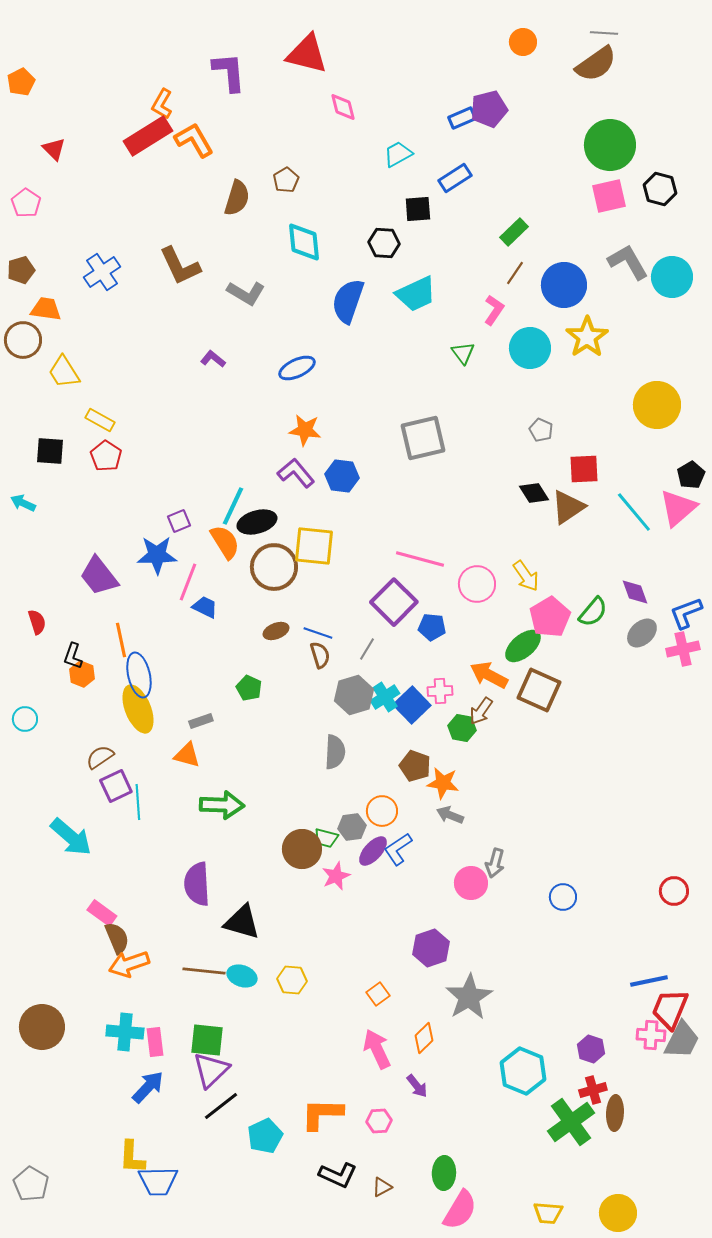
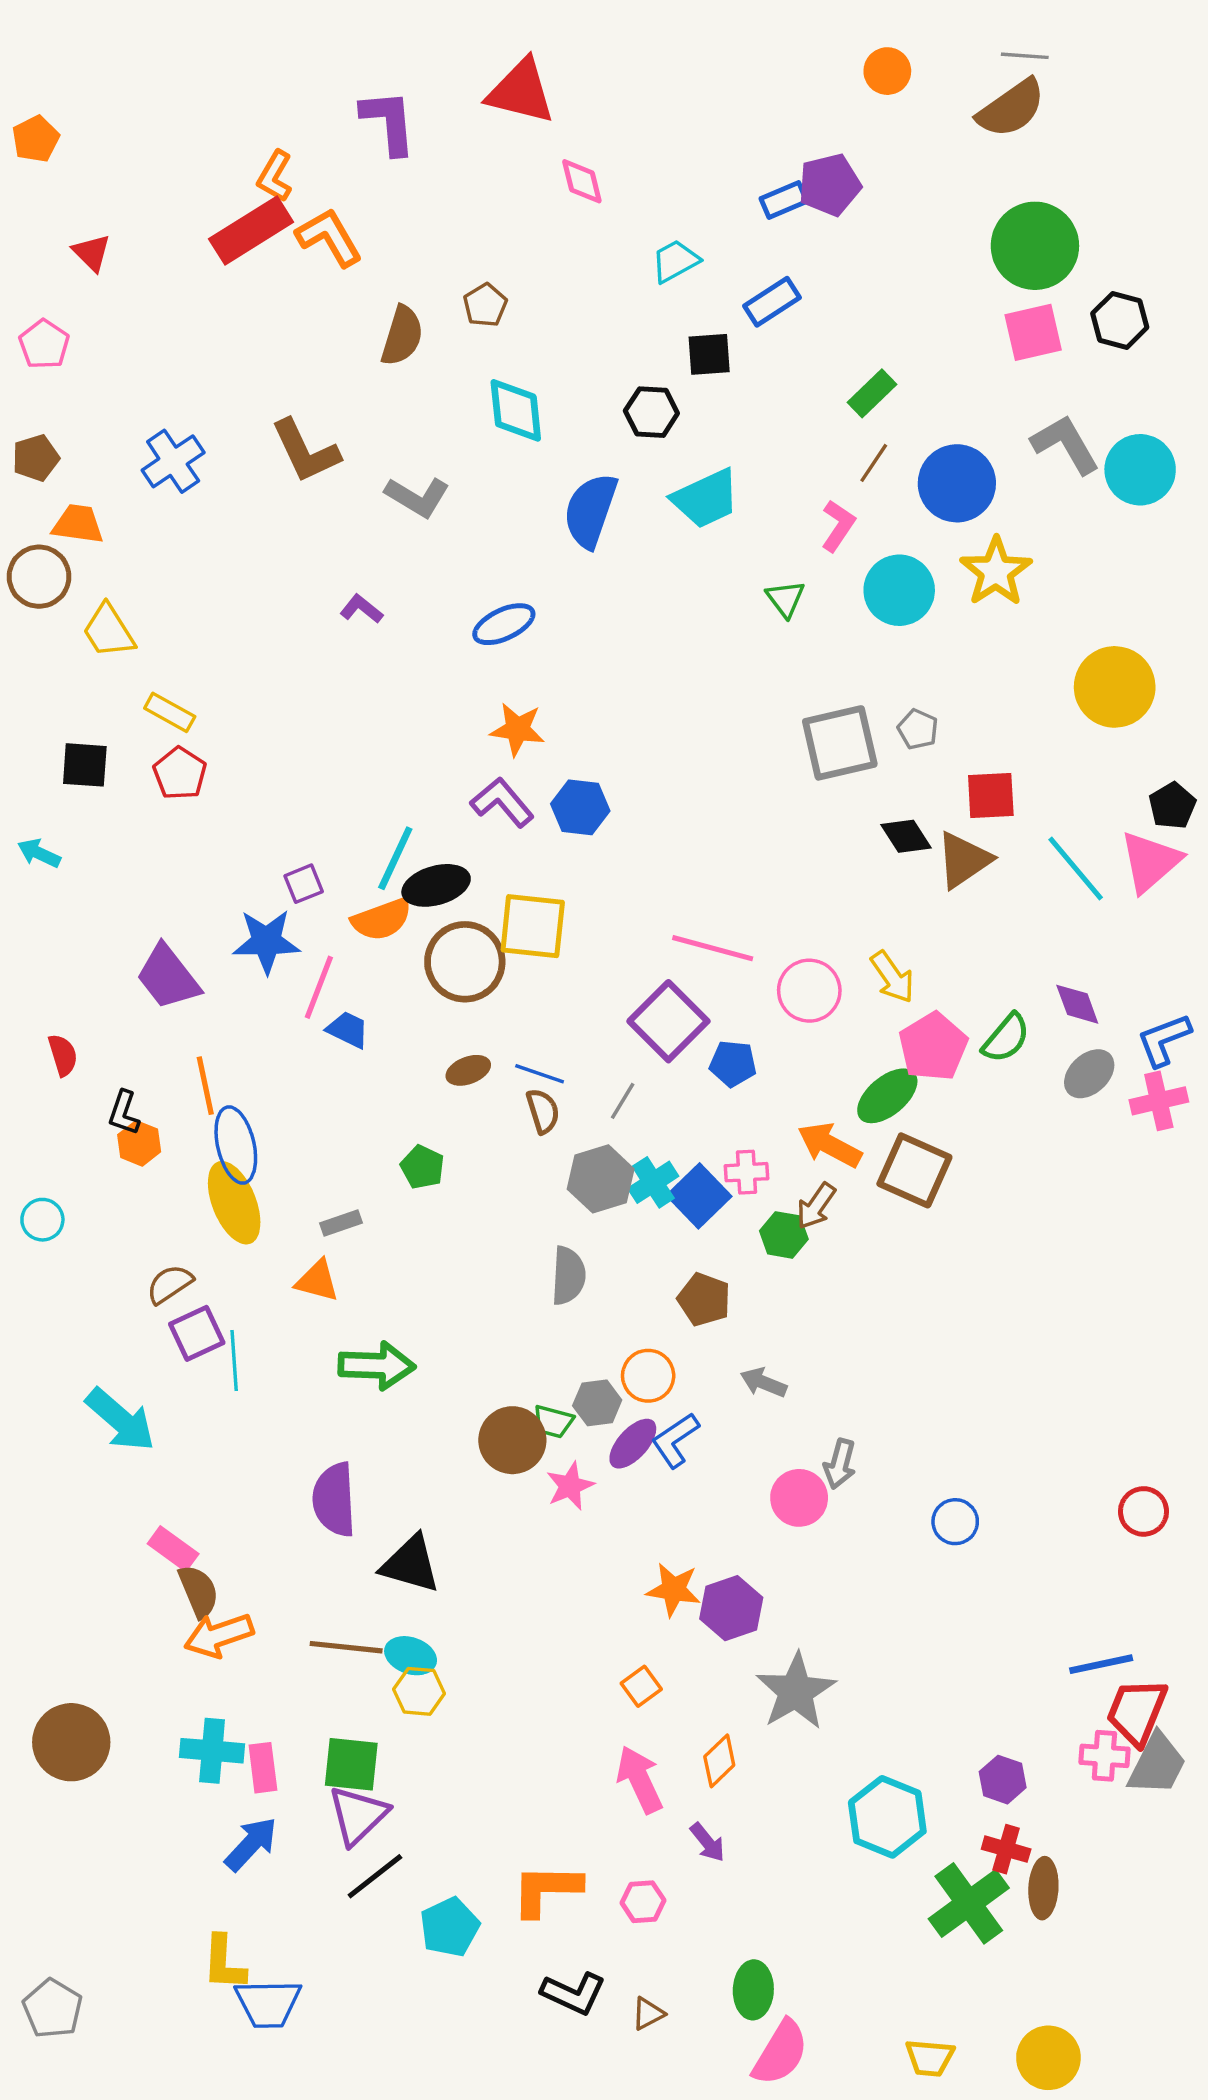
gray square: (423, 438) -> (840, 743), moved
orange semicircle: (225, 542) -> (382, 919), turned 102
orange star: (443, 783) -> (674, 1590), moved
yellow hexagon: (292, 980) -> (419, 1691), moved
red cross: (593, 1090) -> (1006, 1849), turned 32

